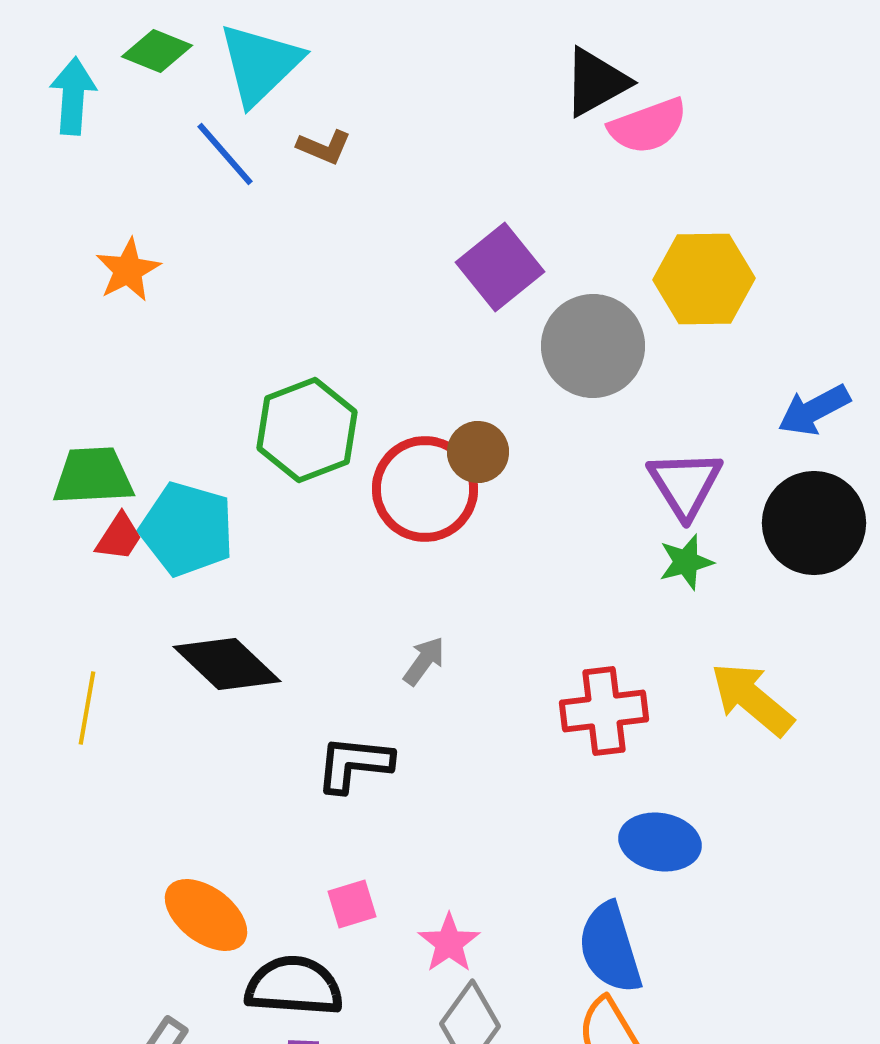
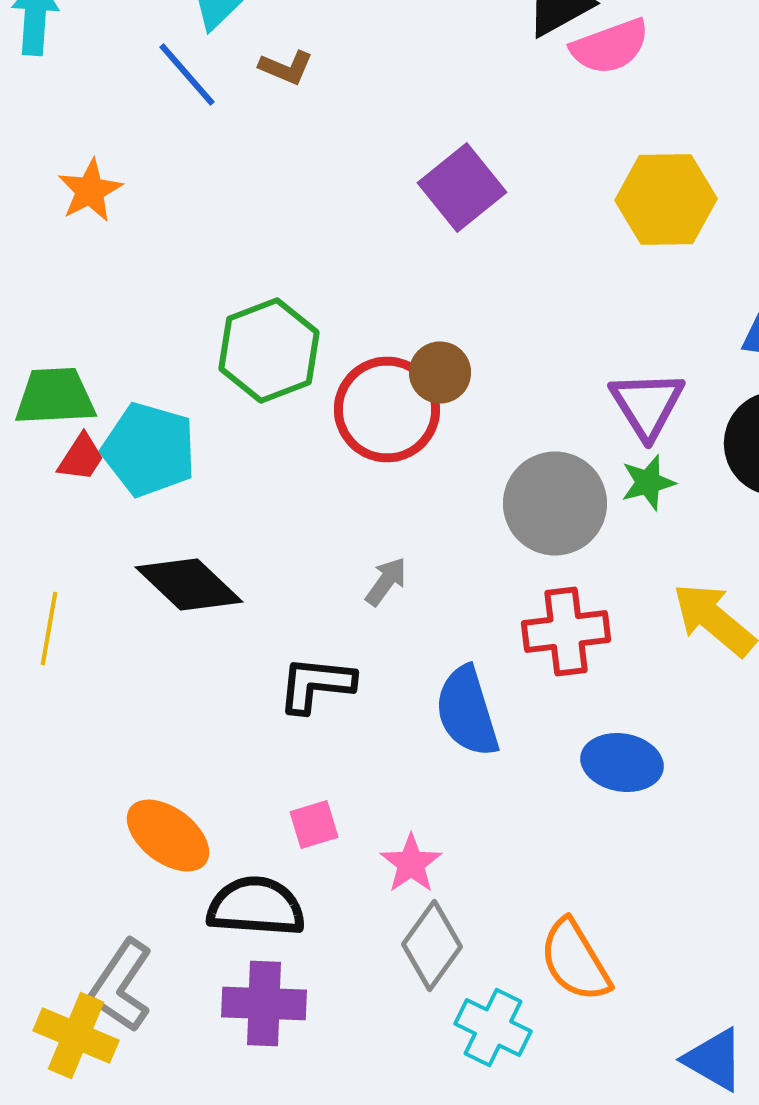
gray circle: (593, 346) -> (555, 504), moved
blue semicircle: (610, 948) -> (467, 712), moved

